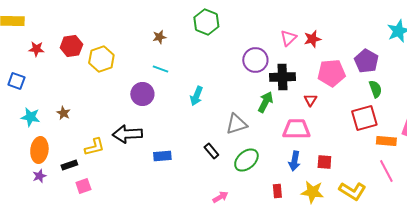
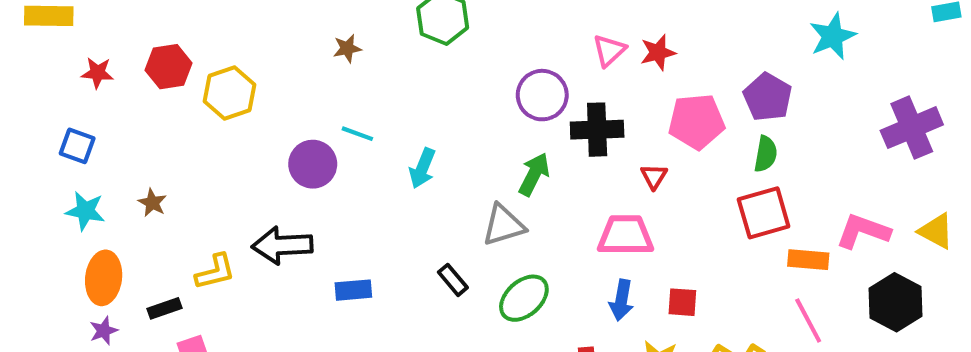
cyan line: (160, 69) -> (357, 134), moved
blue square: (16, 81) -> (77, 146), moved
green semicircle: (375, 89) -> (766, 154), moved, turned 30
green arrow: (265, 102) -> (534, 174), moved

